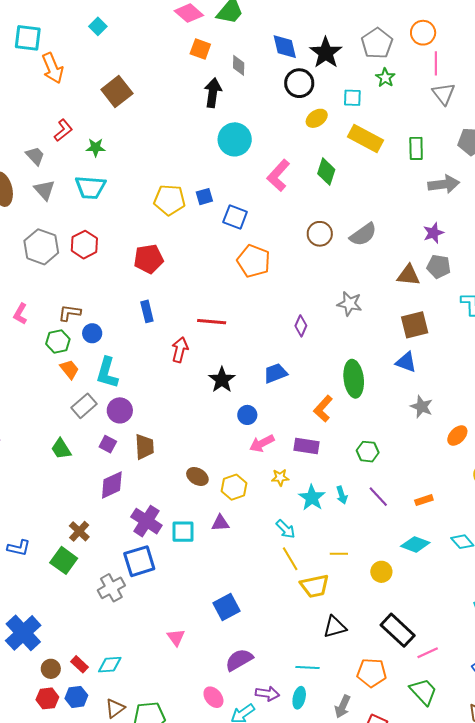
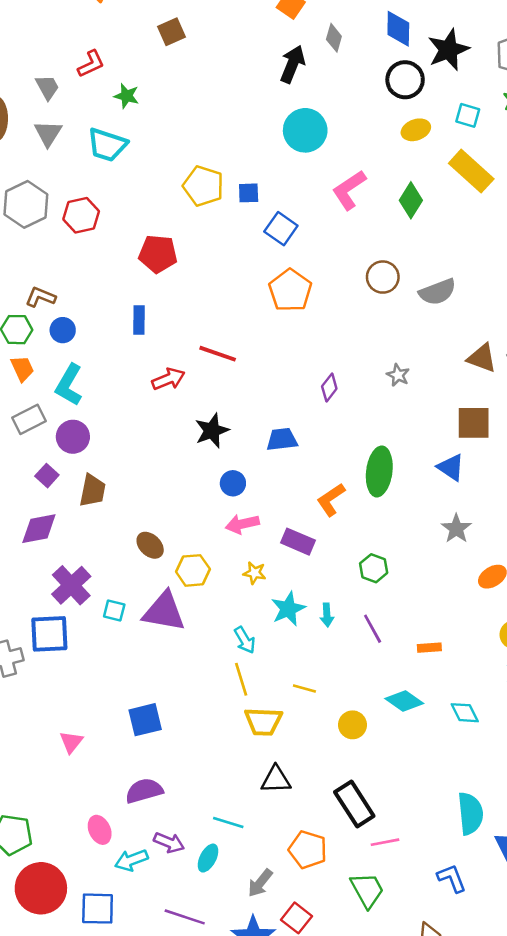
brown square: (117, 91) -> (171, 32), size x0.7
gray star: (349, 304) -> (398, 375), size x0.7
red arrow: (180, 350) -> (168, 379), turned 40
purple triangle: (220, 523) -> (164, 612), size x1.8
cyan square: (183, 532) -> (114, 610), size x0.7

